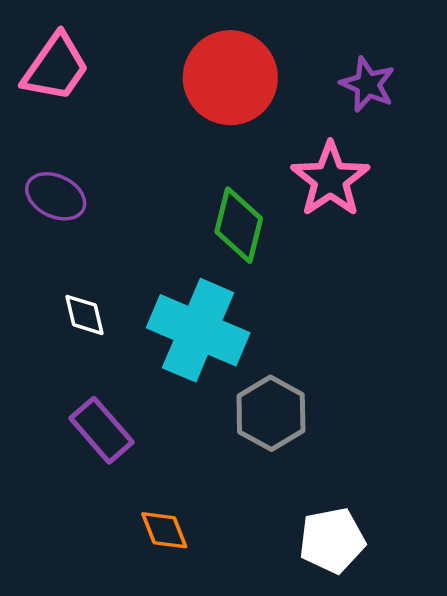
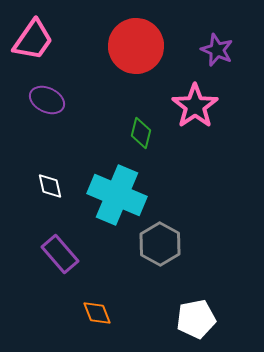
purple ellipse: (56, 196) -> (47, 100), moved
green diamond: (239, 225) -> (141, 133), size x0.7

